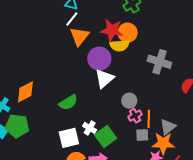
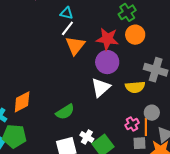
orange circle: (128, 33) -> (135, 35), moved
yellow semicircle: (119, 46) -> (135, 87), moved
purple circle: (99, 59) -> (107, 62), moved
gray circle: (129, 101) -> (152, 113), moved

